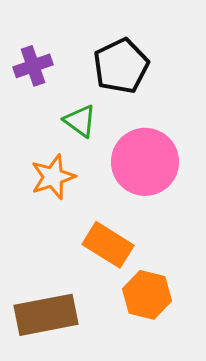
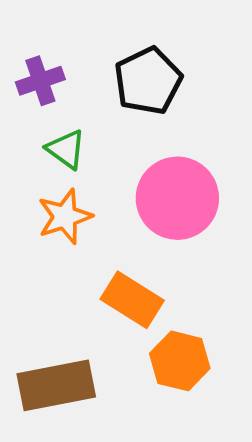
green triangle: (80, 121) -> (66, 149), moved

